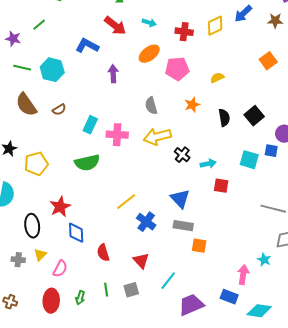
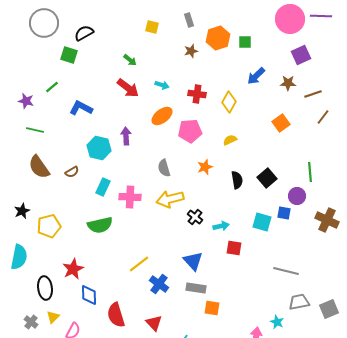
yellow diamond: (215, 26) -> (229, 102), moved, turned -35
blue L-shape: (87, 46) -> (81, 108), moved
cyan hexagon: (52, 70) -> (99, 148), moved
red semicircle: (103, 253) -> (116, 315), size x1.4
gray cross: (18, 260) -> (31, 322), turned 32

